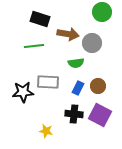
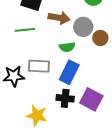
brown circle: (98, 86) -> (100, 38), moved
blue rectangle: (78, 88) -> (69, 72), size x1.6
yellow star: (46, 131) -> (37, 115), size x1.5

